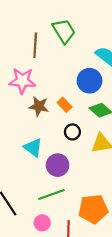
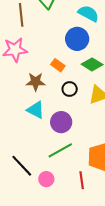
brown star: (39, 106) -> (36, 82), moved
pink circle: (42, 223) -> (46, 179), moved

